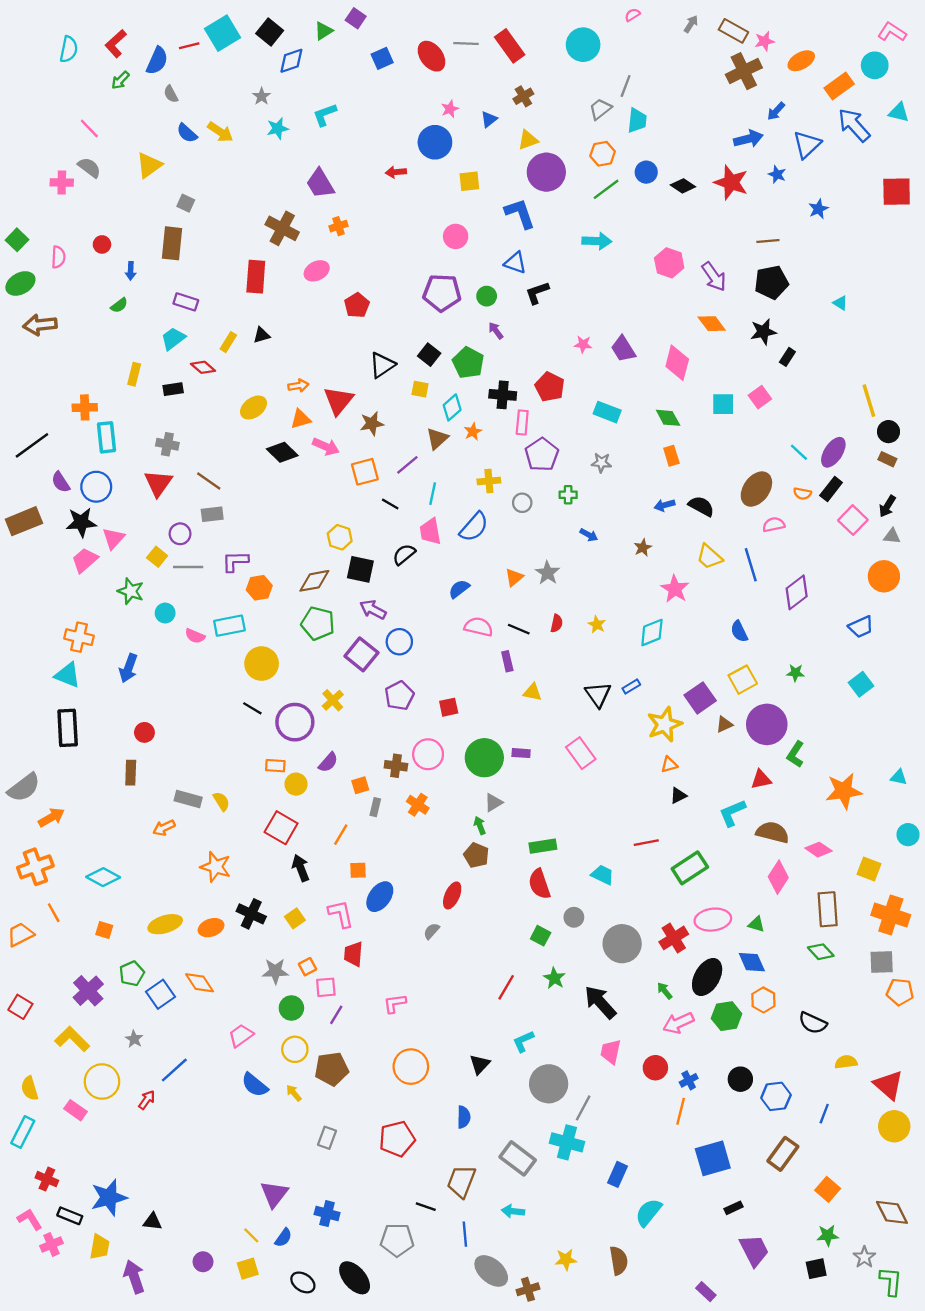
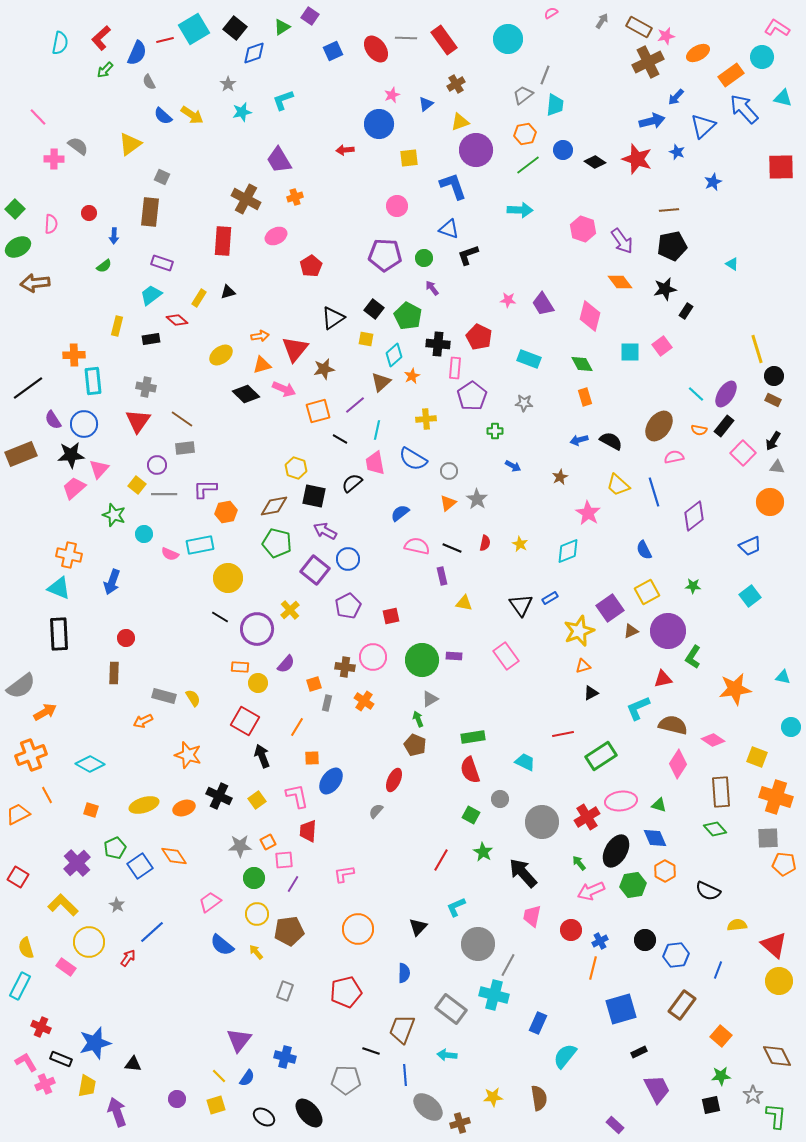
pink line: (89, 128) -> (38, 117), moved
gray circle: (522, 503) -> (449, 471), moved
blue semicircle: (474, 527) -> (413, 459), turned 80

